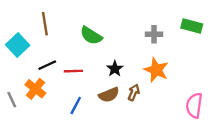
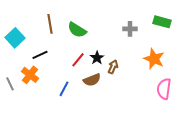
brown line: (45, 24) -> (50, 24), moved
orange star: (156, 70) -> (154, 59), moved
red line: (73, 71) -> (78, 60), moved, turned -49
brown arrow: (134, 92) -> (113, 67), moved

